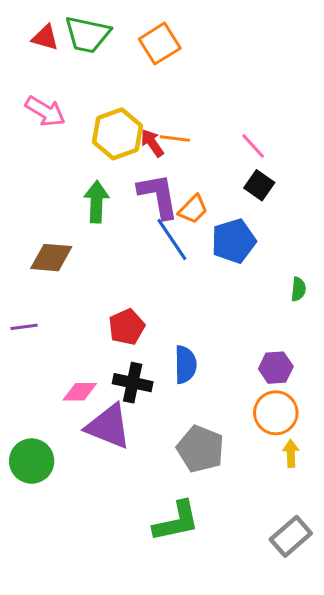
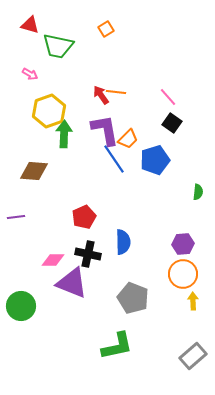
green trapezoid: (87, 34) -> (58, 46), moved
orange square: (160, 44) -> (106, 29), size x0.6
pink arrow: (45, 111) -> (30, 74), size x0.6
yellow hexagon: (118, 134) -> (49, 111), moved

